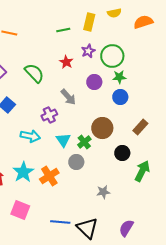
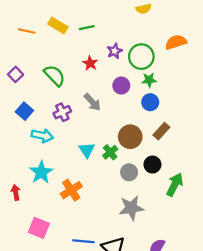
yellow rectangle: (89, 22) -> (58, 25), moved, turned -72
orange semicircle: (143, 22) -> (176, 42), moved
purple cross: (49, 115) -> (62, 112), moved
brown rectangle: (140, 127) -> (161, 131), moved
cyan arrow: (30, 136) -> (42, 136), moved
gray circle: (76, 162) -> (129, 172), moved
cyan star: (23, 172) -> (41, 172), moved
gray star: (103, 192) -> (131, 208), size x1.6

